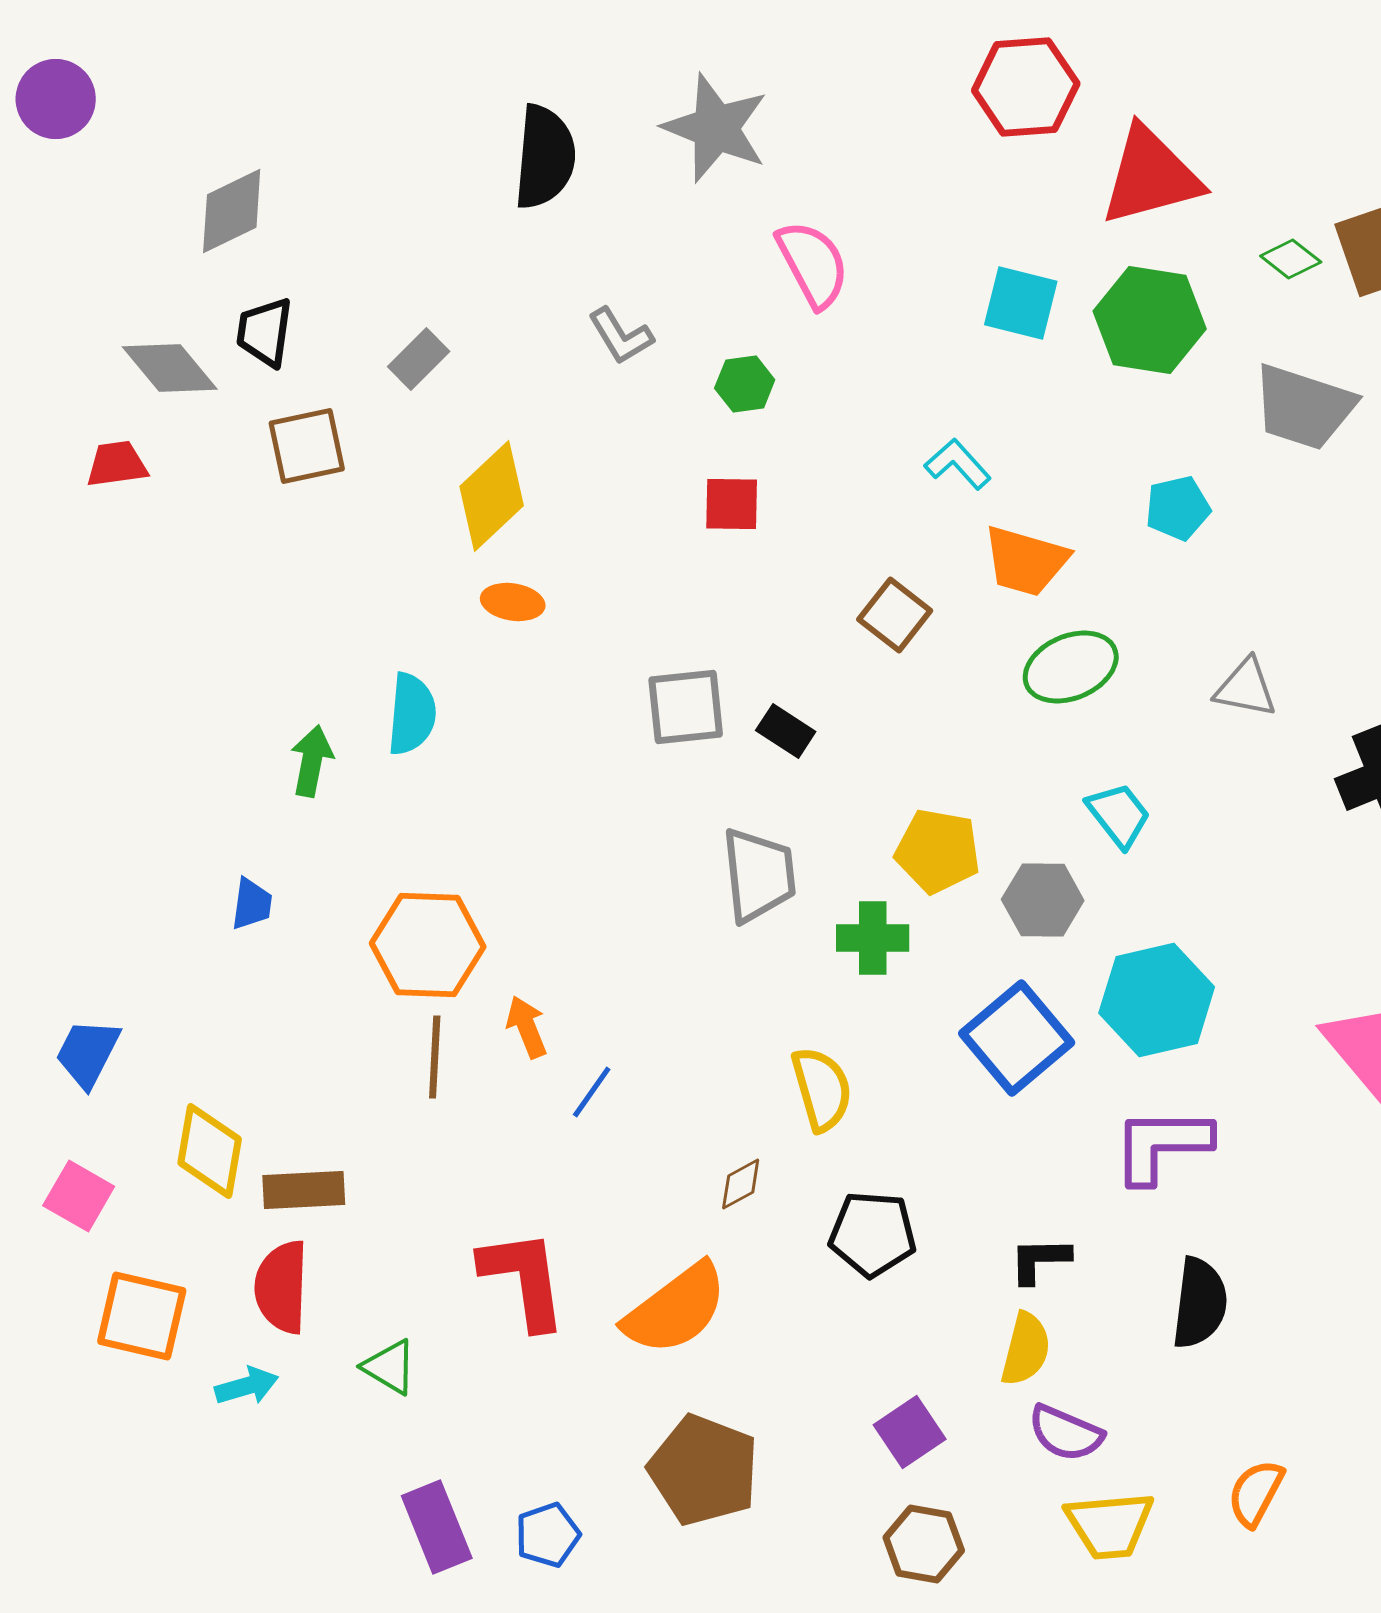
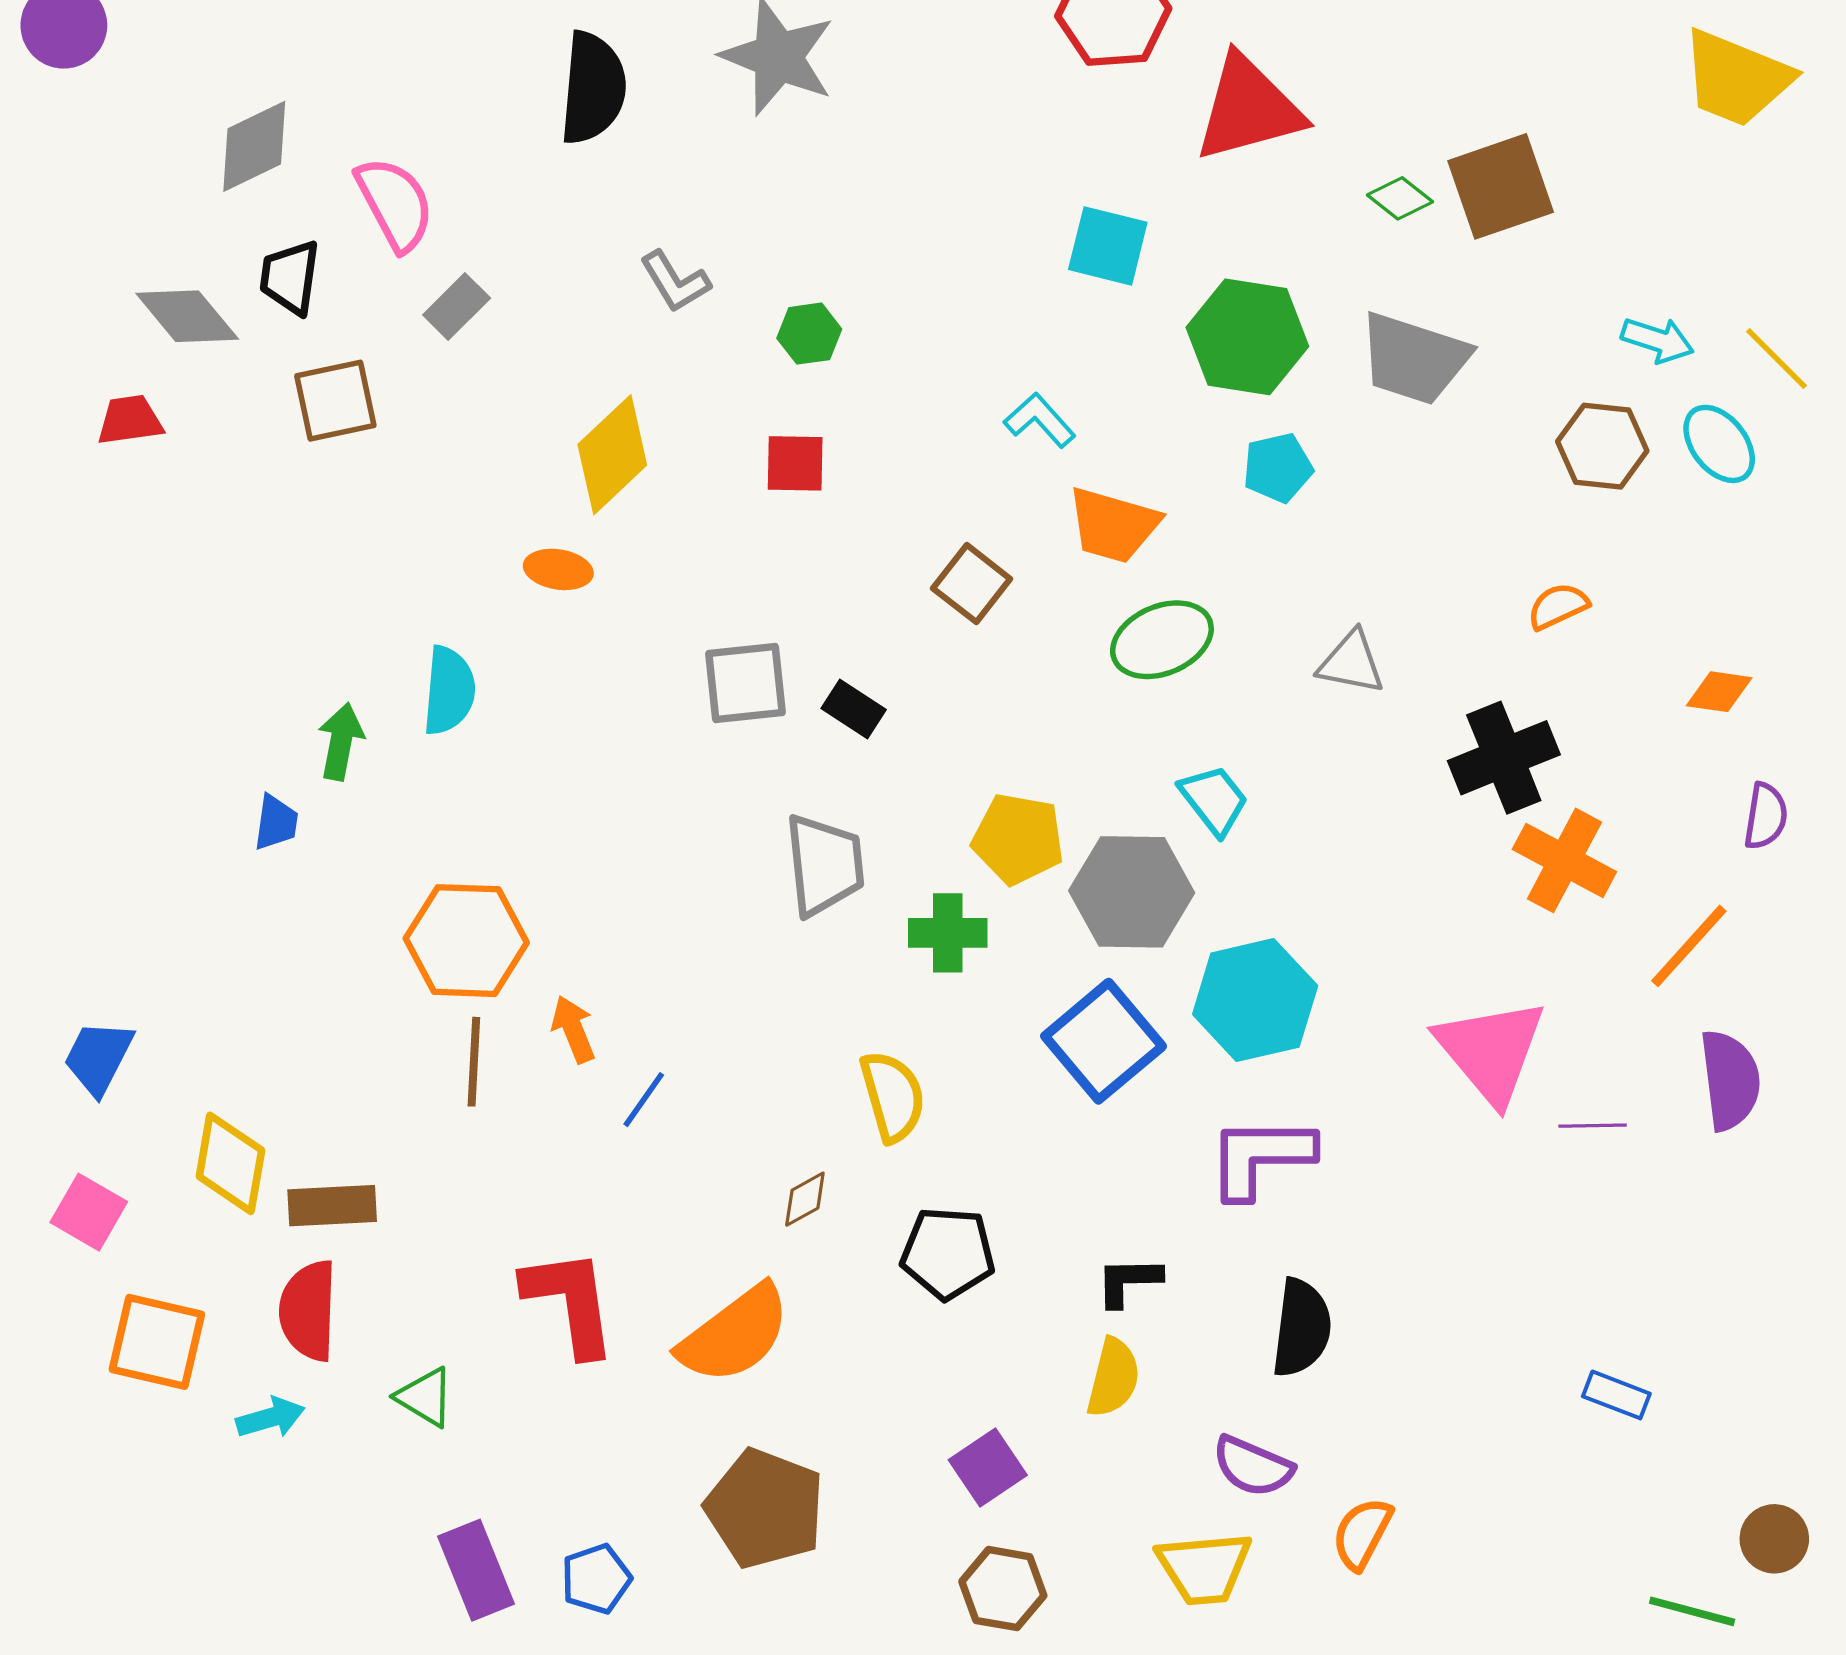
pink semicircle: (813, 264) -> (395, 204), moved
green hexagon: (1150, 320) -> (1247, 337), moved
yellow diamond: (492, 496) -> (612, 455), moved
gray hexagon: (1043, 900) -> (1132, 892), size x1.4
blue trapezoid: (252, 904) -> (276, 823), moved
purple semicircle: (1066, 1433) -> (1253, 1466), moved

